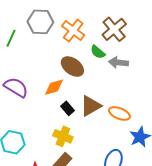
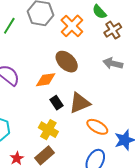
brown cross: (114, 29) -> (113, 30), size x0.7
green semicircle: (98, 52) -> (99, 12), moved
orange ellipse: (119, 113) -> (97, 127), moved

